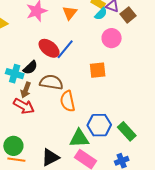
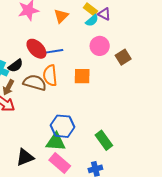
brown square: (128, 15) -> (123, 57), moved
blue line: (65, 49) -> (52, 52), turned 35
orange semicircle: (68, 101) -> (50, 75), moved
blue hexagon: (99, 125) -> (63, 126), moved

